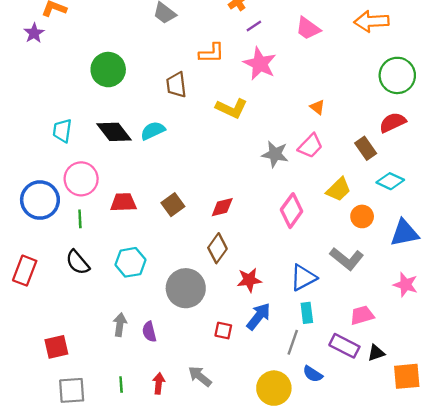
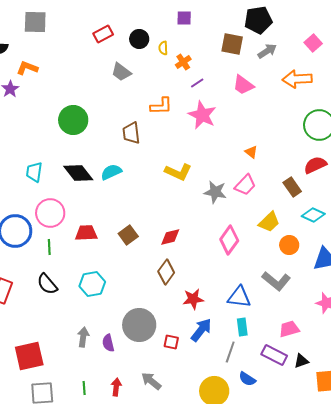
yellow L-shape: (232, 108) -> (178, 172), moved
blue triangle: (303, 278) -> (239, 297), turned 35
gray circle: (186, 288) -> (139, 325), moved
red square: (56, 347) -> (29, 356), size x1.4

